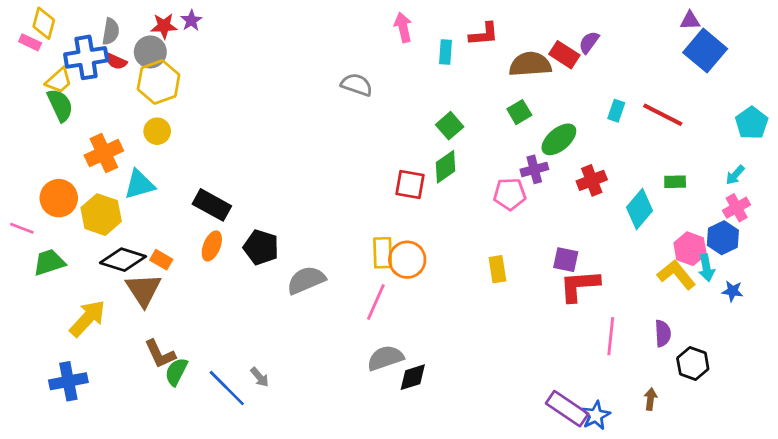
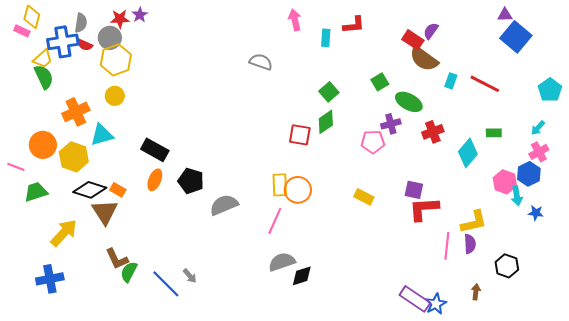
brown semicircle: (530, 64) -> (424, 59), moved, turned -140
green ellipse: (559, 139) -> (409, 102), turned 68
yellow rectangle: (497, 269) -> (364, 197), turned -54
yellow L-shape: (676, 275) -> (474, 222), moved, turned 116
purple semicircle: (663, 333) -> (470, 244), moved

